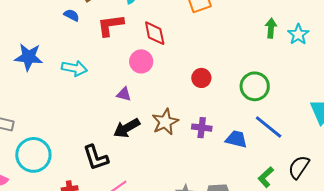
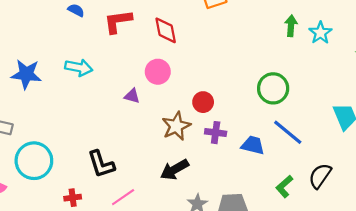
blue star: (29, 57) -> (26, 74), moved
pink circle: (141, 61) -> (158, 72), moved
red circle: (201, 78) -> (203, 102), moved
black arrow: (127, 128) -> (175, 170), moved

